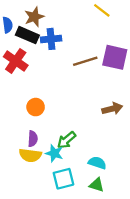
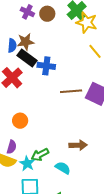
brown star: (34, 17) -> (26, 42), moved
brown arrow: (112, 109) -> (78, 145), moved
cyan semicircle: (97, 163) -> (63, 168), moved

